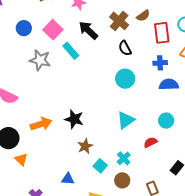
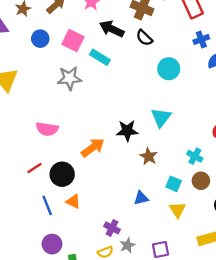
blue circle: (24, 28) -> (40, 39), moved
black semicircle: (125, 48) -> (144, 38), moved
cyan triangle: (126, 120) -> (161, 117), moved
orange triangle: (21, 159) -> (73, 201), moved
cyan square: (100, 166) -> (174, 184), moved

